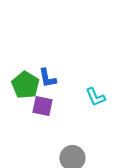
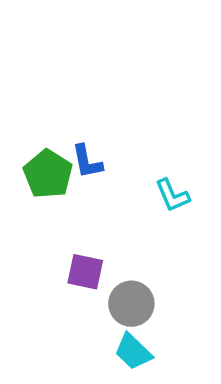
purple square: (42, 106) -> (85, 272), moved

